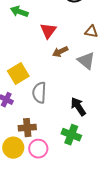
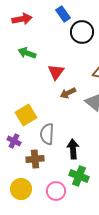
black arrow: (78, 107) -> (73, 149), moved, turned 30
brown cross: (27, 128) -> (35, 159), moved
pink circle: (38, 149) -> (56, 191), moved

